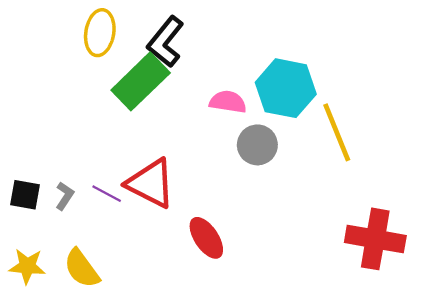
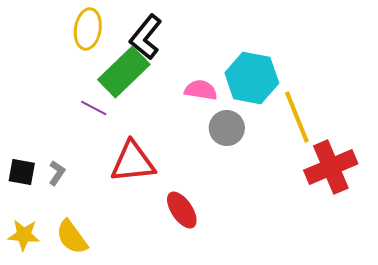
red triangle: (151, 183) -> (133, 162), turned -33
purple line: (107, 194) -> (94, 108), moved
red cross: (375, 239) -> (331, 167), moved, turned -33

